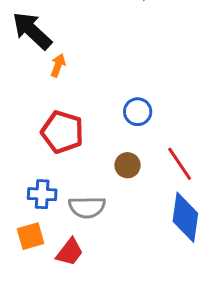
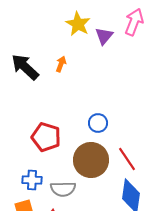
orange arrow: (58, 65) -> (61, 64), moved
brown circle: (127, 165) -> (91, 160), size x2.0

